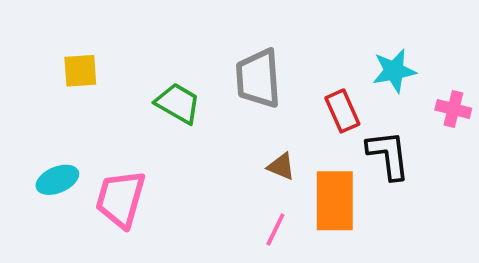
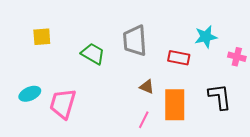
red rectangle: (342, 111) -> (179, 58), turned -55
black L-shape: (388, 155) -> (220, 97), moved

